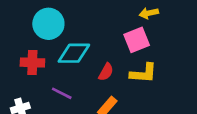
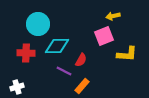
yellow L-shape: (143, 73) -> (127, 54), moved
purple line: (62, 93) -> (64, 71), moved

